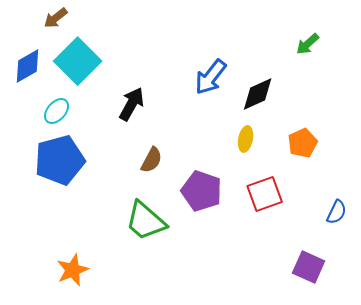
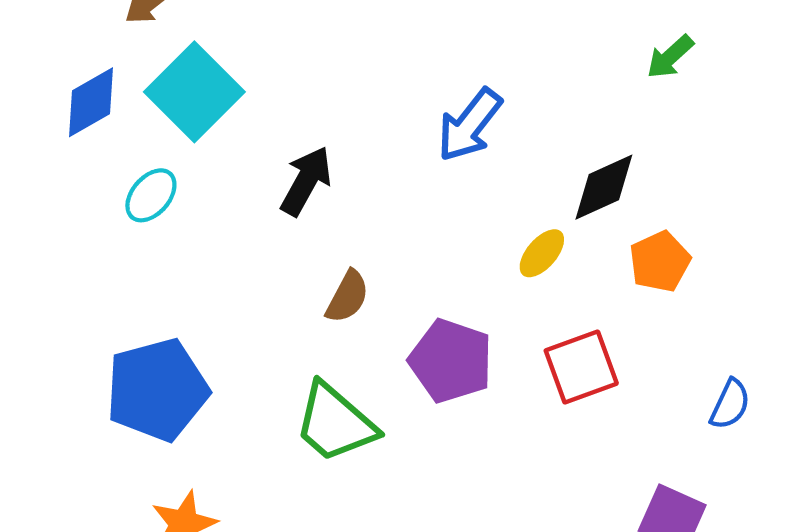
black diamond: (258, 94) -> (604, 187), moved
yellow ellipse: (246, 139) -> (542, 253), turned 30
blue pentagon: (60, 160) -> (157, 390), moved

